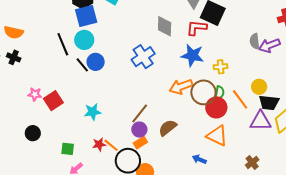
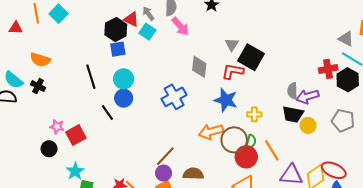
blue square: (86, 16) -> (118, 49), size x0.7
cyan circle: (84, 40) -> (124, 79), moved
black line: (82, 65) -> (107, 112), moved
yellow circle: (259, 87) -> (308, 125), moved
black trapezoid: (269, 103) -> (293, 114), moved
cyan star: (93, 112) -> (75, 171), moved, turned -30
brown semicircle: (168, 128) -> (193, 174), turned 36
black circle: (33, 133) -> (49, 149), moved

